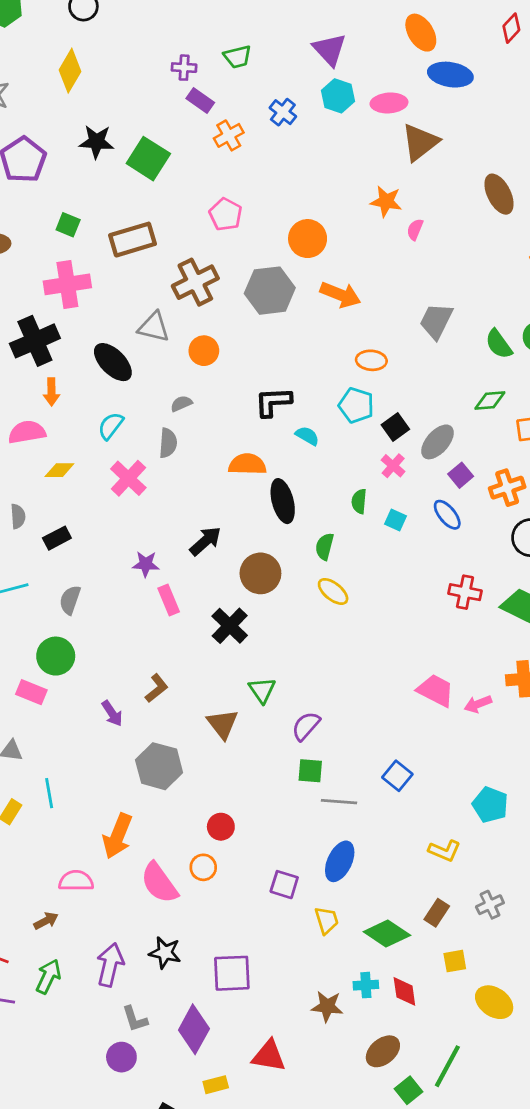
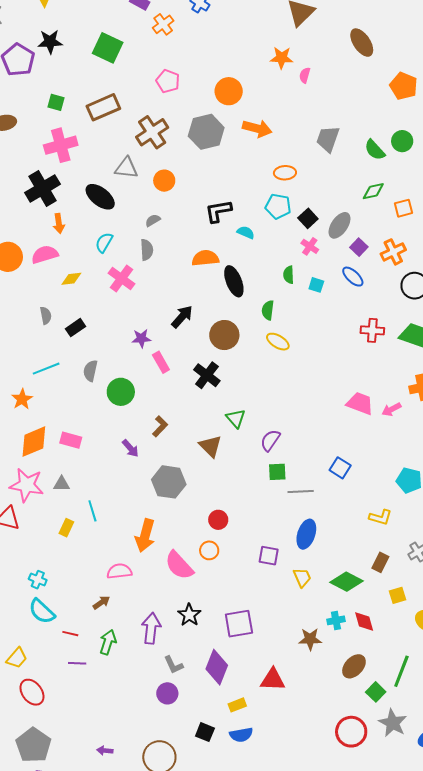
black star: (96, 142) -> (50, 42), moved
green circle: (56, 656) -> (121, 392), moved
black star: (165, 953) -> (189, 615), turned 30

